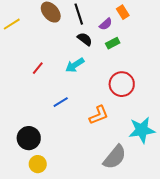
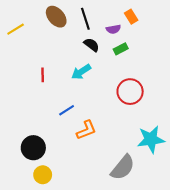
purple semicircle: (106, 24) -> (113, 29), turned 32
red line: (38, 68) -> (43, 75), turned -40
orange L-shape: (99, 115) -> (86, 130), moved

